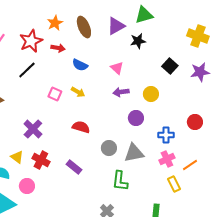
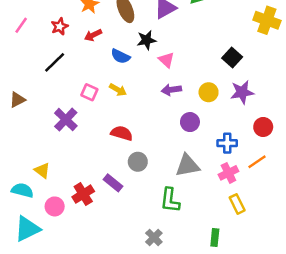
red star: (31, 41) -> (60, 26), size x0.6
black star: (138, 41) -> (146, 40), moved
red arrow: (58, 48) -> (93, 35), turned 144
purple star: (200, 72) -> (242, 92), moved
purple cross: (33, 129) -> (66, 120), moved
gray circle: (109, 148) -> (138, 162), moved
red cross: (41, 160) -> (83, 194), moved, turned 30
orange line: (190, 165) -> (257, 162), moved

